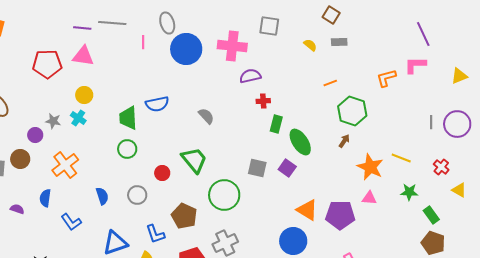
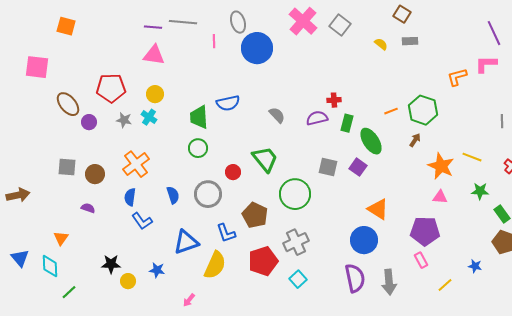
gray square: (269, 26) -> (340, 25), turned 30
pink cross: (232, 46) -> (303, 21), moved, turned 36
red pentagon: (47, 64) -> (111, 88), moved
purple semicircle: (250, 76) -> (317, 118), moved
orange line: (330, 83) -> (391, 111), moved
purple circle: (35, 135) -> (89, 122), moved
brown circle: (20, 159) -> (95, 174), moved
gray circle: (137, 195) -> (208, 194), size x1.4
blue semicircle: (45, 198) -> (130, 197), moved
purple pentagon: (340, 215) -> (425, 231), moved

